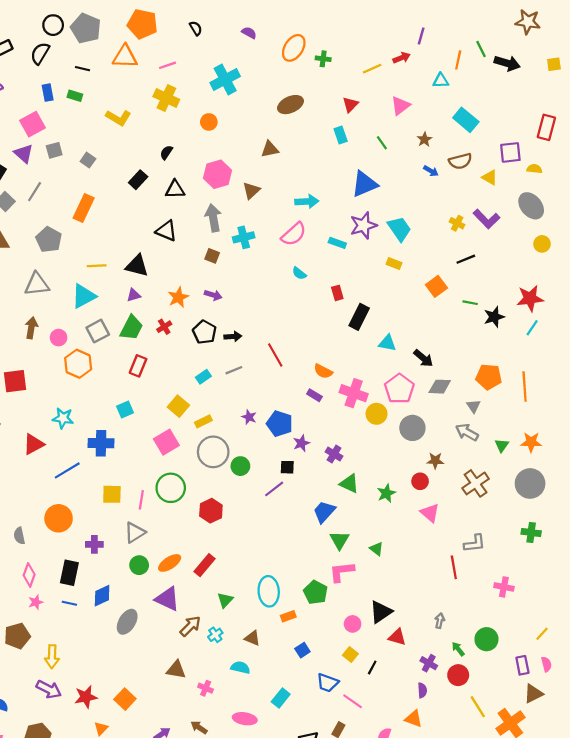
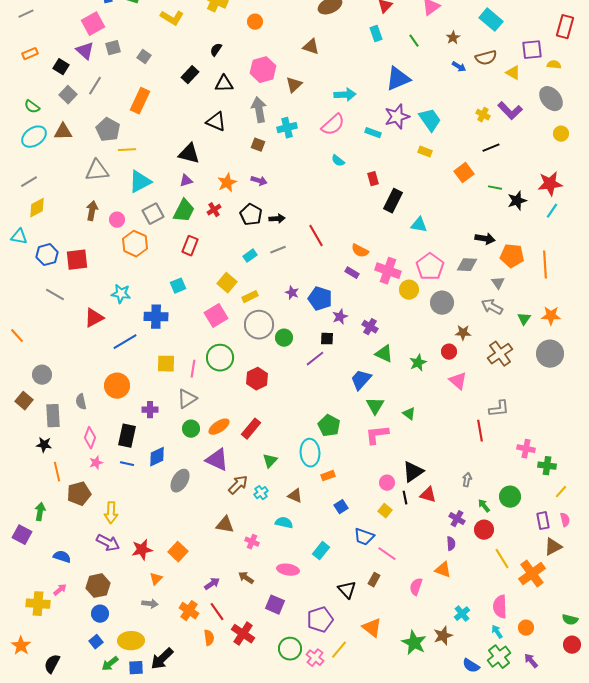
brown triangle: (270, 149) -> (311, 47), turned 30
yellow line: (97, 266) -> (127, 150), moved
black arrow: (423, 358) -> (485, 239), moved, turned -30
green cross: (531, 532) -> (547, 466), moved
green pentagon: (316, 592) -> (329, 426), moved
black line: (372, 668) -> (405, 498), moved, turned -40

